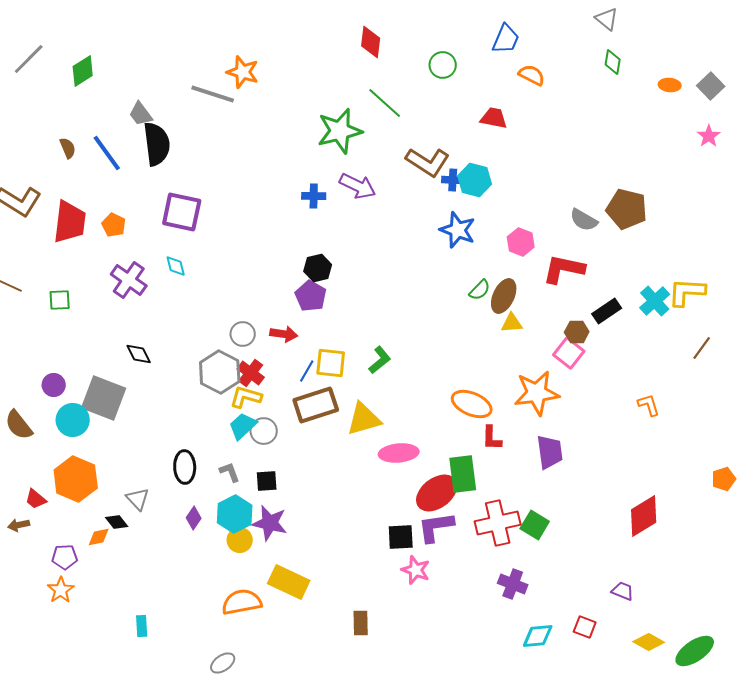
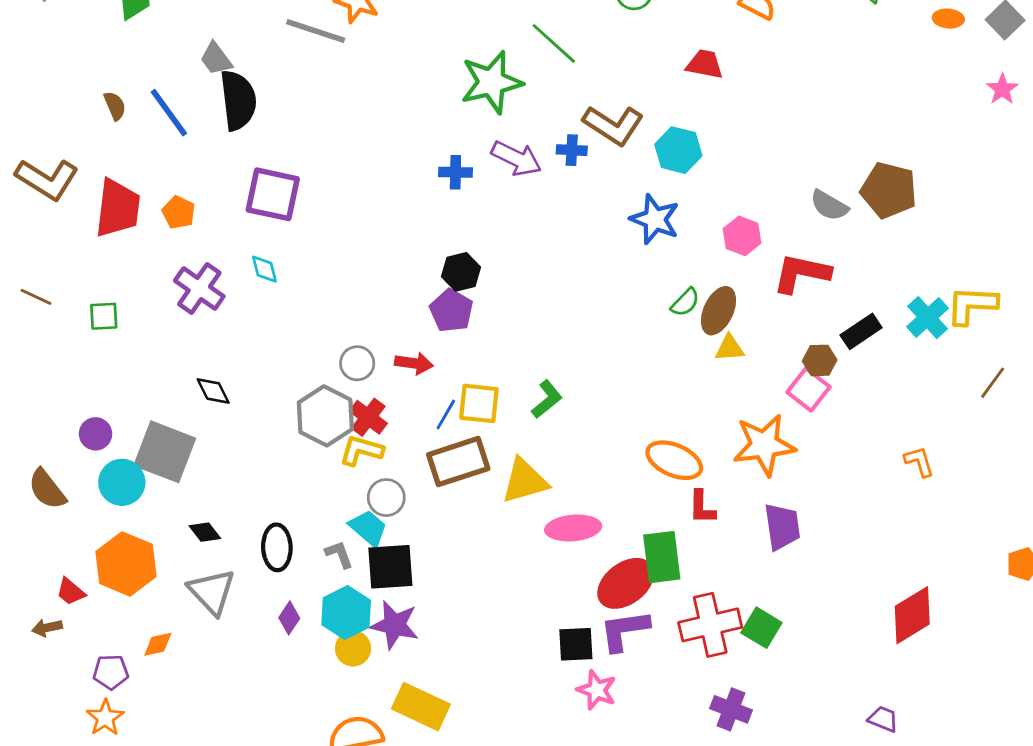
blue cross: (453, 180) -> (572, 150), moved
cyan trapezoid: (243, 426) -> (368, 528), moved, turned 84
black square: (267, 481) -> (390, 567), size x1.6
gray triangle: (138, 499) -> (212, 592), size x1.5
black diamond: (117, 522) -> (205, 532), moved

